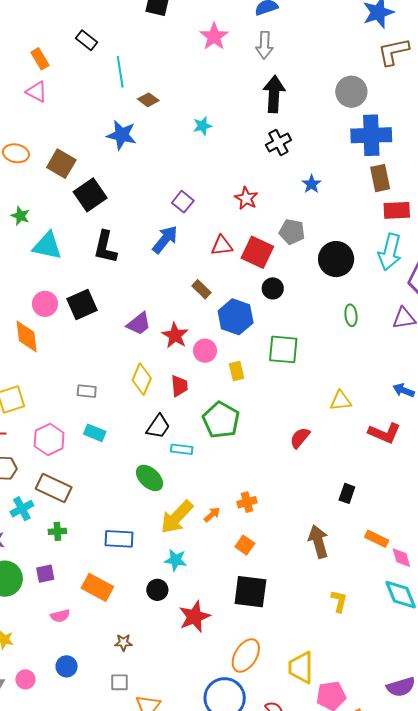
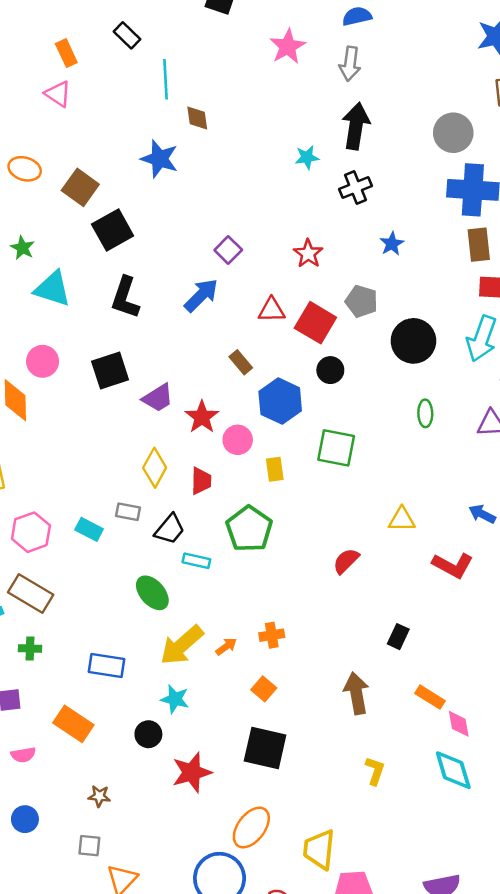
brown diamond: (148, 100) -> (197, 118), turned 40
cyan star: (202, 126) -> (307, 157), moved
black square: (82, 305) -> (110, 370), moved
gray rectangle: (87, 391) -> (128, 512), moved

